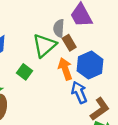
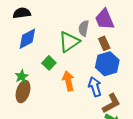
brown rectangle: (69, 43) -> (104, 43), moved
orange arrow: (65, 69) -> (68, 81), moved

